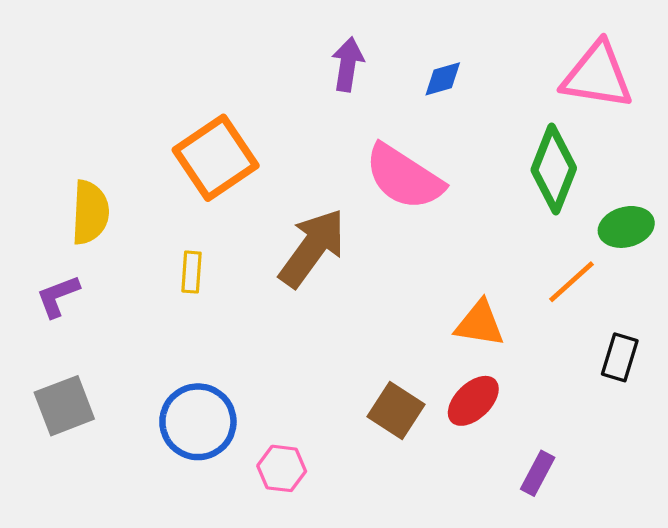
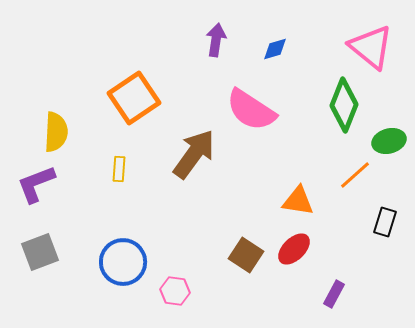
pink triangle: (597, 76) -> (371, 47), turned 30
purple L-shape: (58, 296) -> (36, 184), size x1.4

